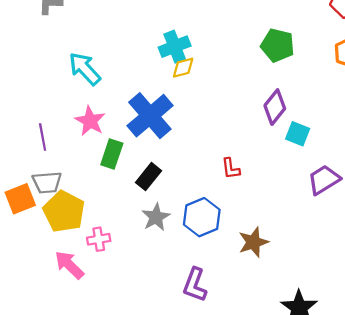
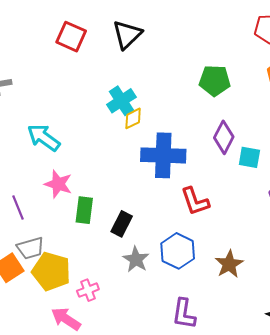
blue cross: (150, 116) -> (163, 155), moved, turned -36
red L-shape: (231, 168) -> (195, 201), size x1.5

